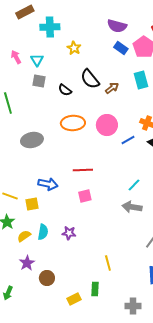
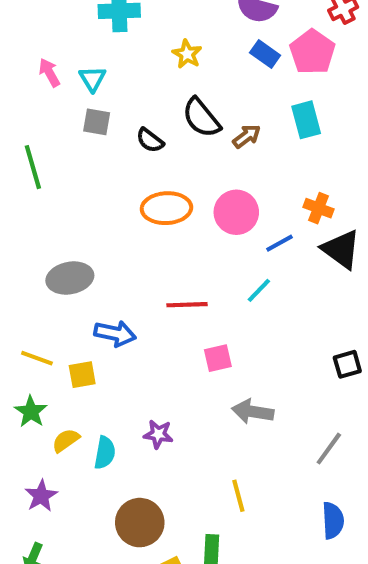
yellow star: (74, 48) -> (187, 54), moved
gray ellipse: (32, 140) -> (70, 278), moved
cyan line: (134, 185) -> (259, 290), moved
pink square: (85, 196) -> (218, 358), moved
gray arrow: (132, 207) -> (253, 412), moved
cyan semicircle: (43, 232) -> (105, 453), moved
purple star: (27, 263) -> (41, 496), moved
brown circle: (47, 278) -> (140, 523), moved, size x1.5

